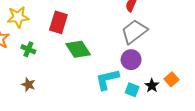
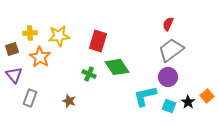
green cross: (28, 49) -> (89, 74), moved

